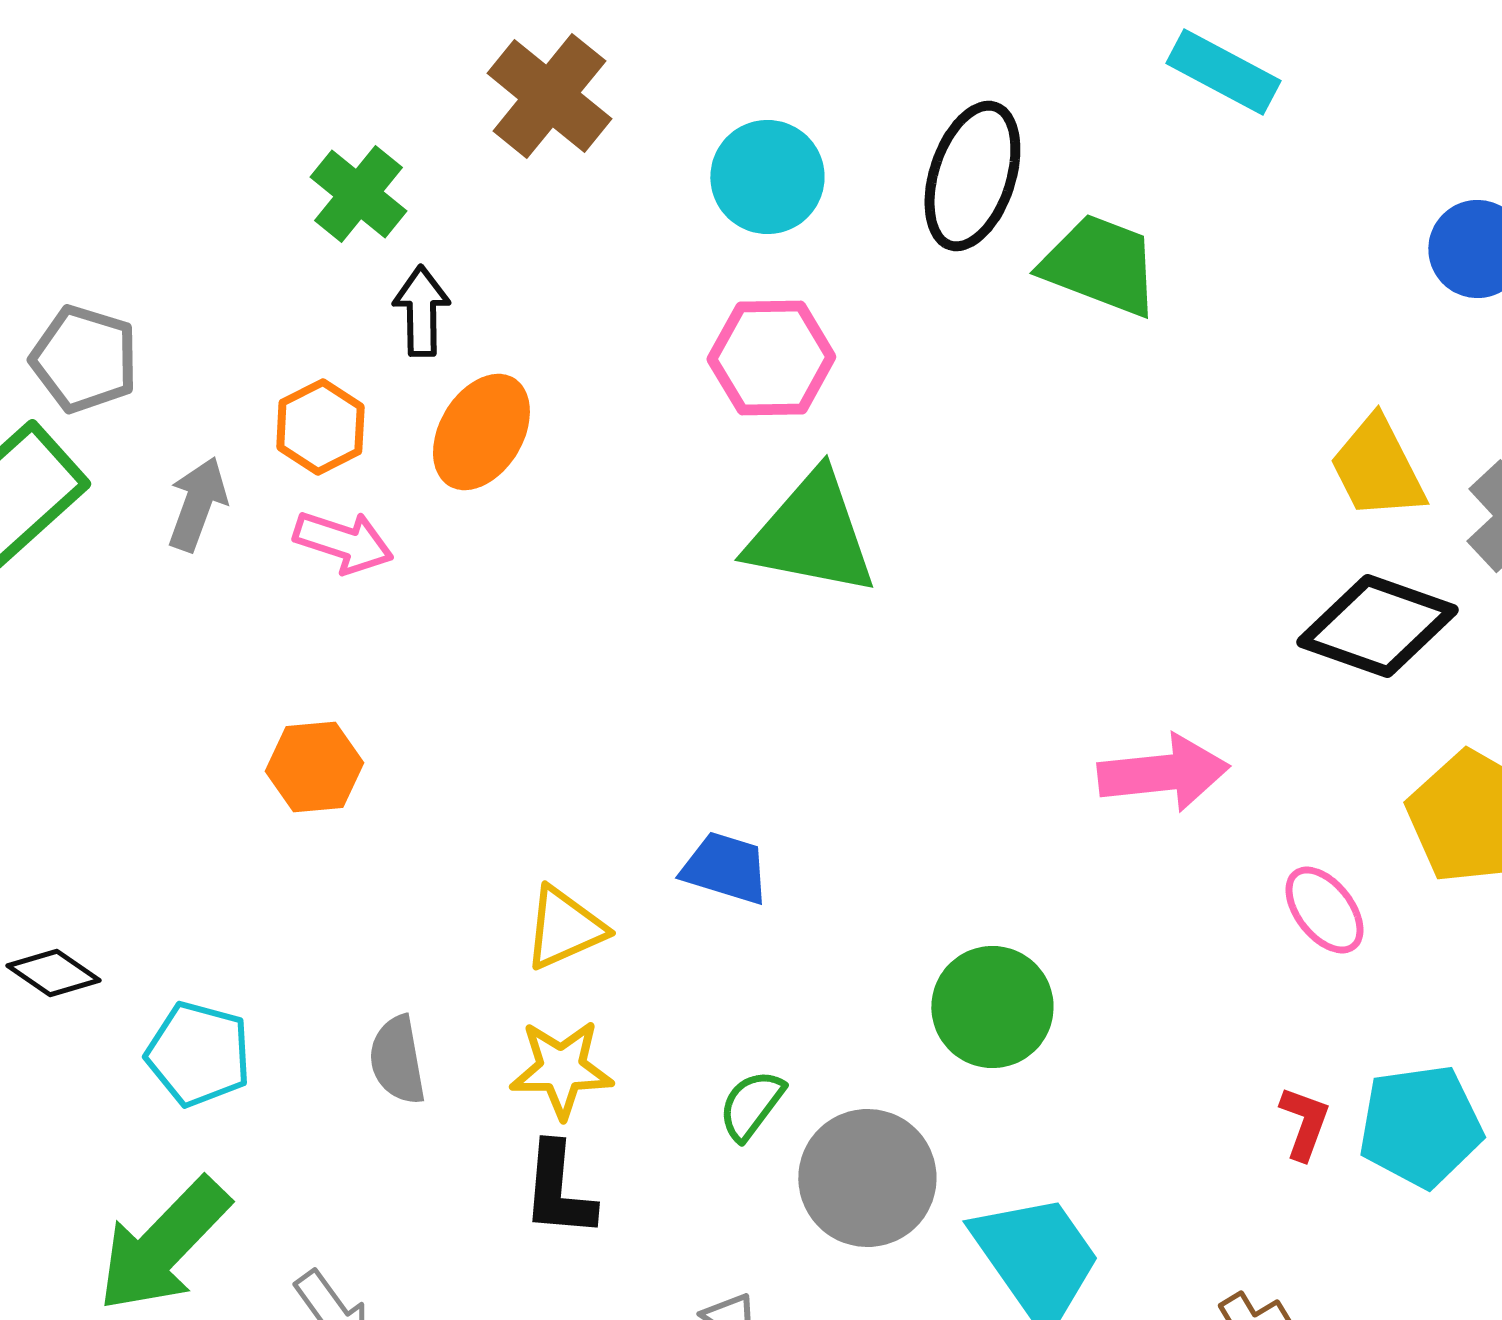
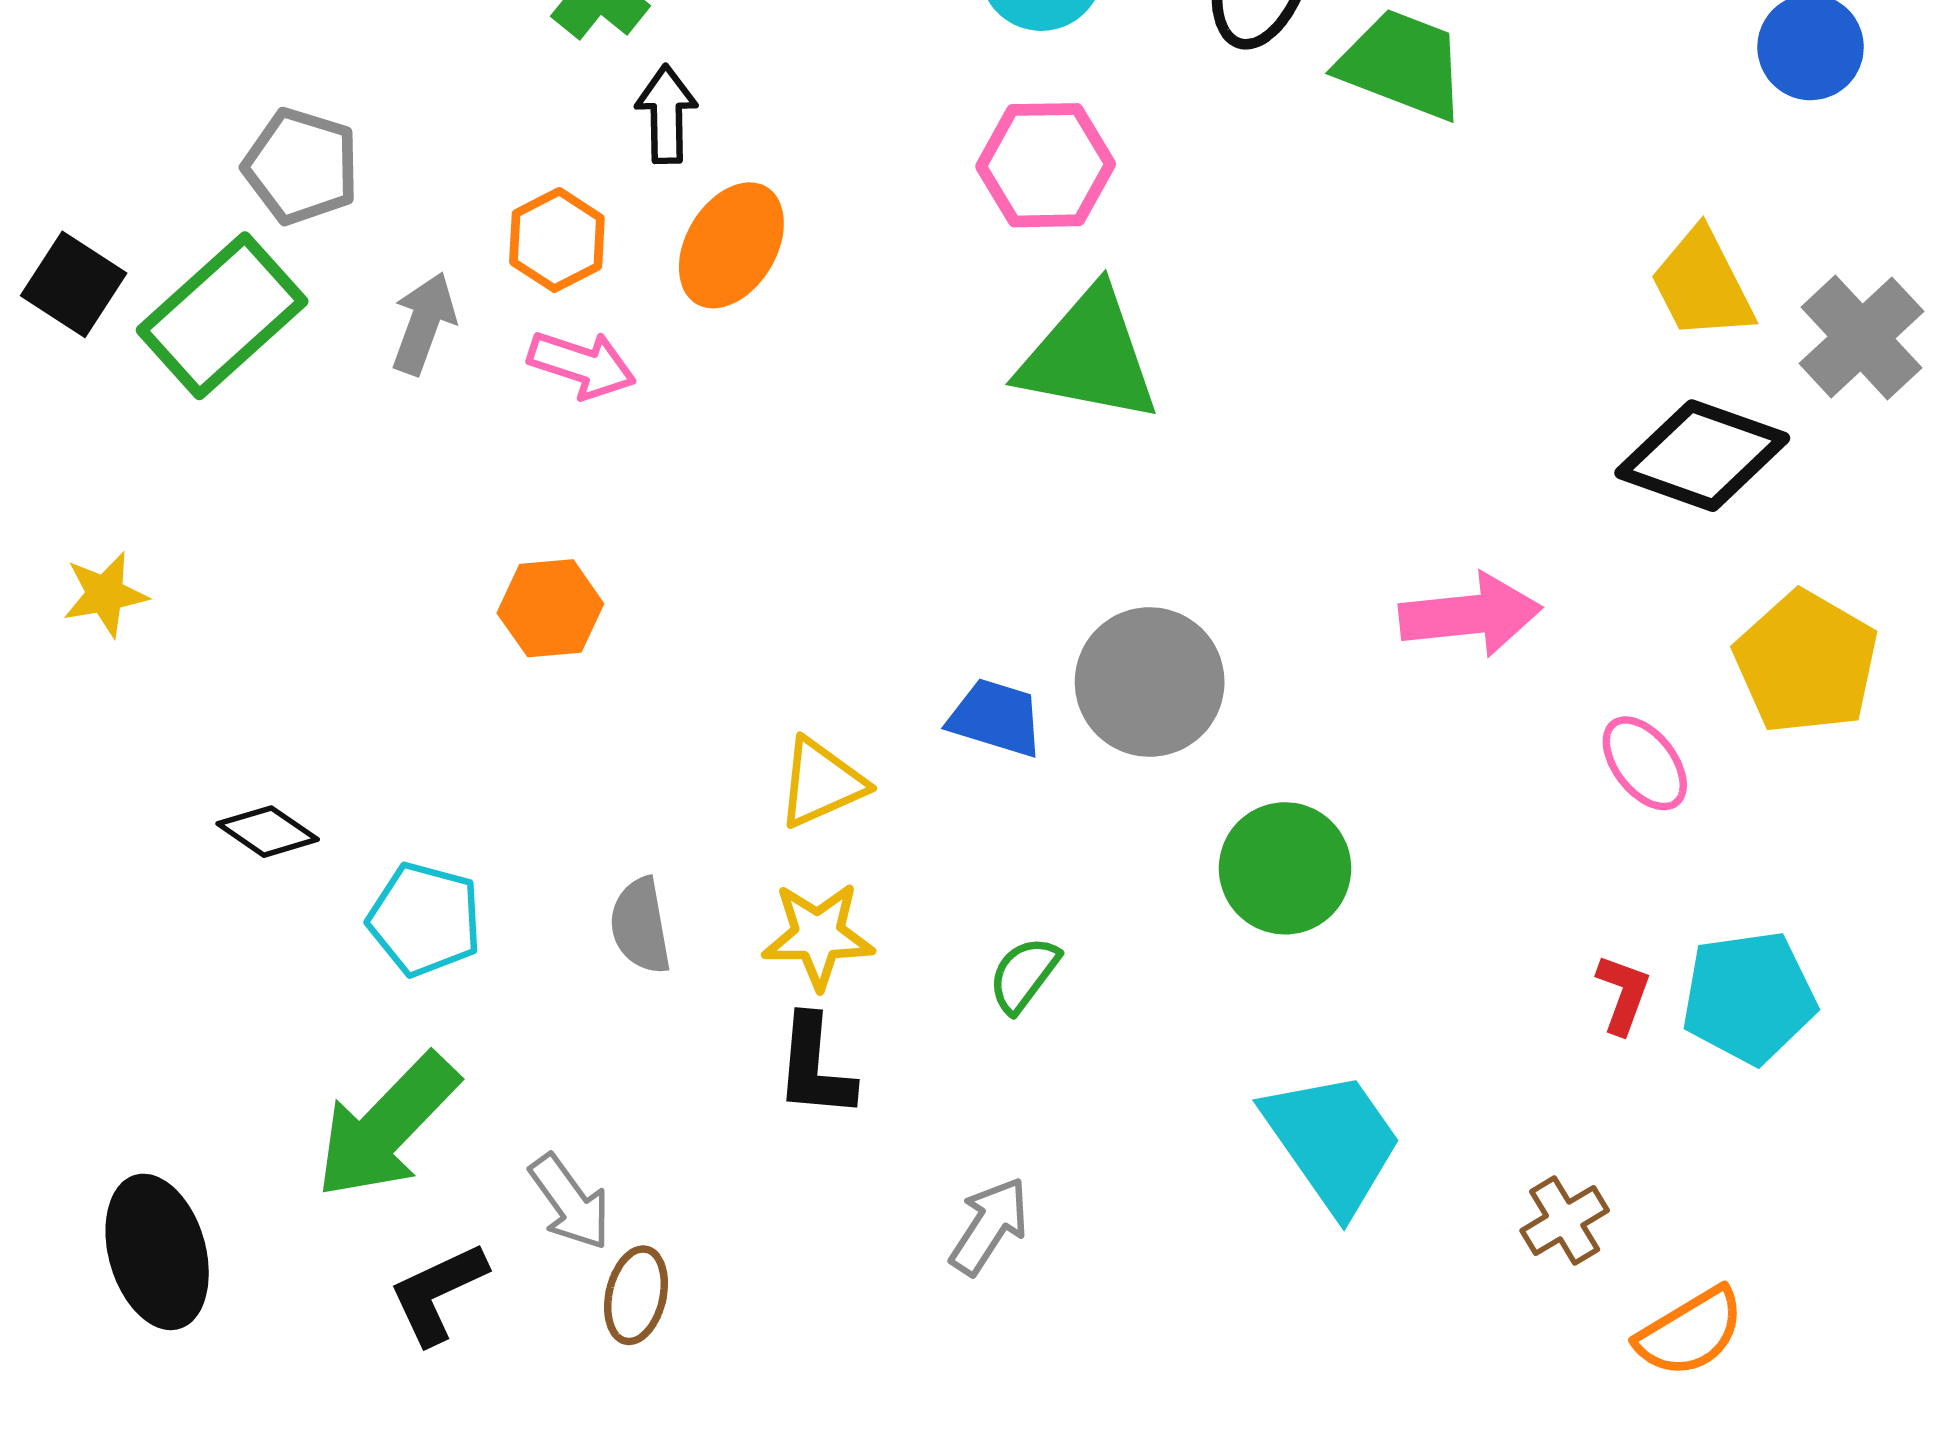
gray circle: (867, 1178) -> (1150, 682), moved

